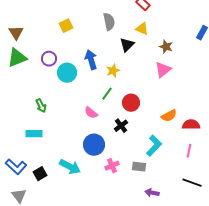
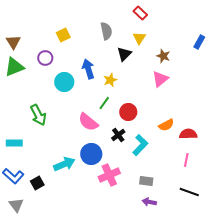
yellow triangle: (142, 29) -> (139, 38), turned 40
purple circle: (49, 59) -> (45, 58), moved
green arrow: (41, 106) -> (38, 115), size x1.5
pink semicircle: (91, 113) -> (88, 122), size x1.5
cyan rectangle: (34, 134) -> (14, 143), moved
cyan L-shape: (154, 146) -> (140, 145), moved
pink cross: (112, 166) -> (109, 175), size x1.5
cyan arrow: (70, 167) -> (64, 164), moved, turned -50
gray rectangle: (139, 167) -> (146, 181), moved

